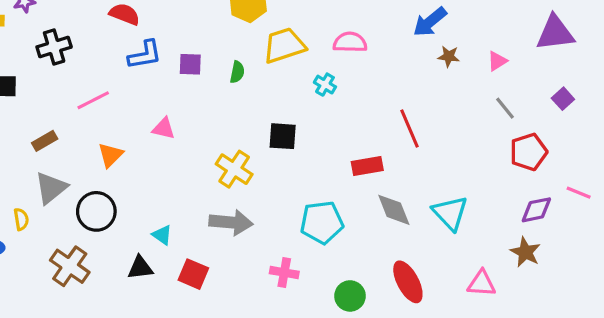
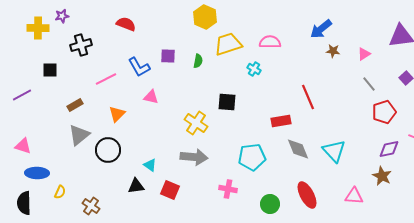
blue L-shape: (145, 55) -> (139, 67), moved, turned 70
yellow semicircle: (21, 219) -> (60, 192), moved, turned 32
brown cross: (70, 266) -> (91, 206), moved, size x0.7

